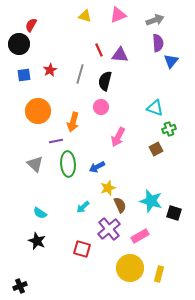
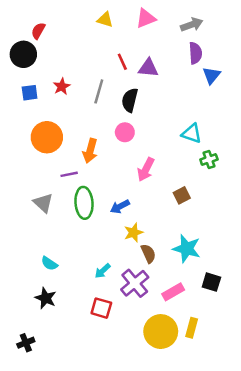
brown square: (156, 149) -> (182, 195), moved
cyan arrow: (83, 207) -> (103, 271), moved
black square: (174, 213) -> (211, 282), moved
yellow rectangle: (159, 274) -> (192, 328), moved
black cross: (20, 286) -> (26, 343), moved

